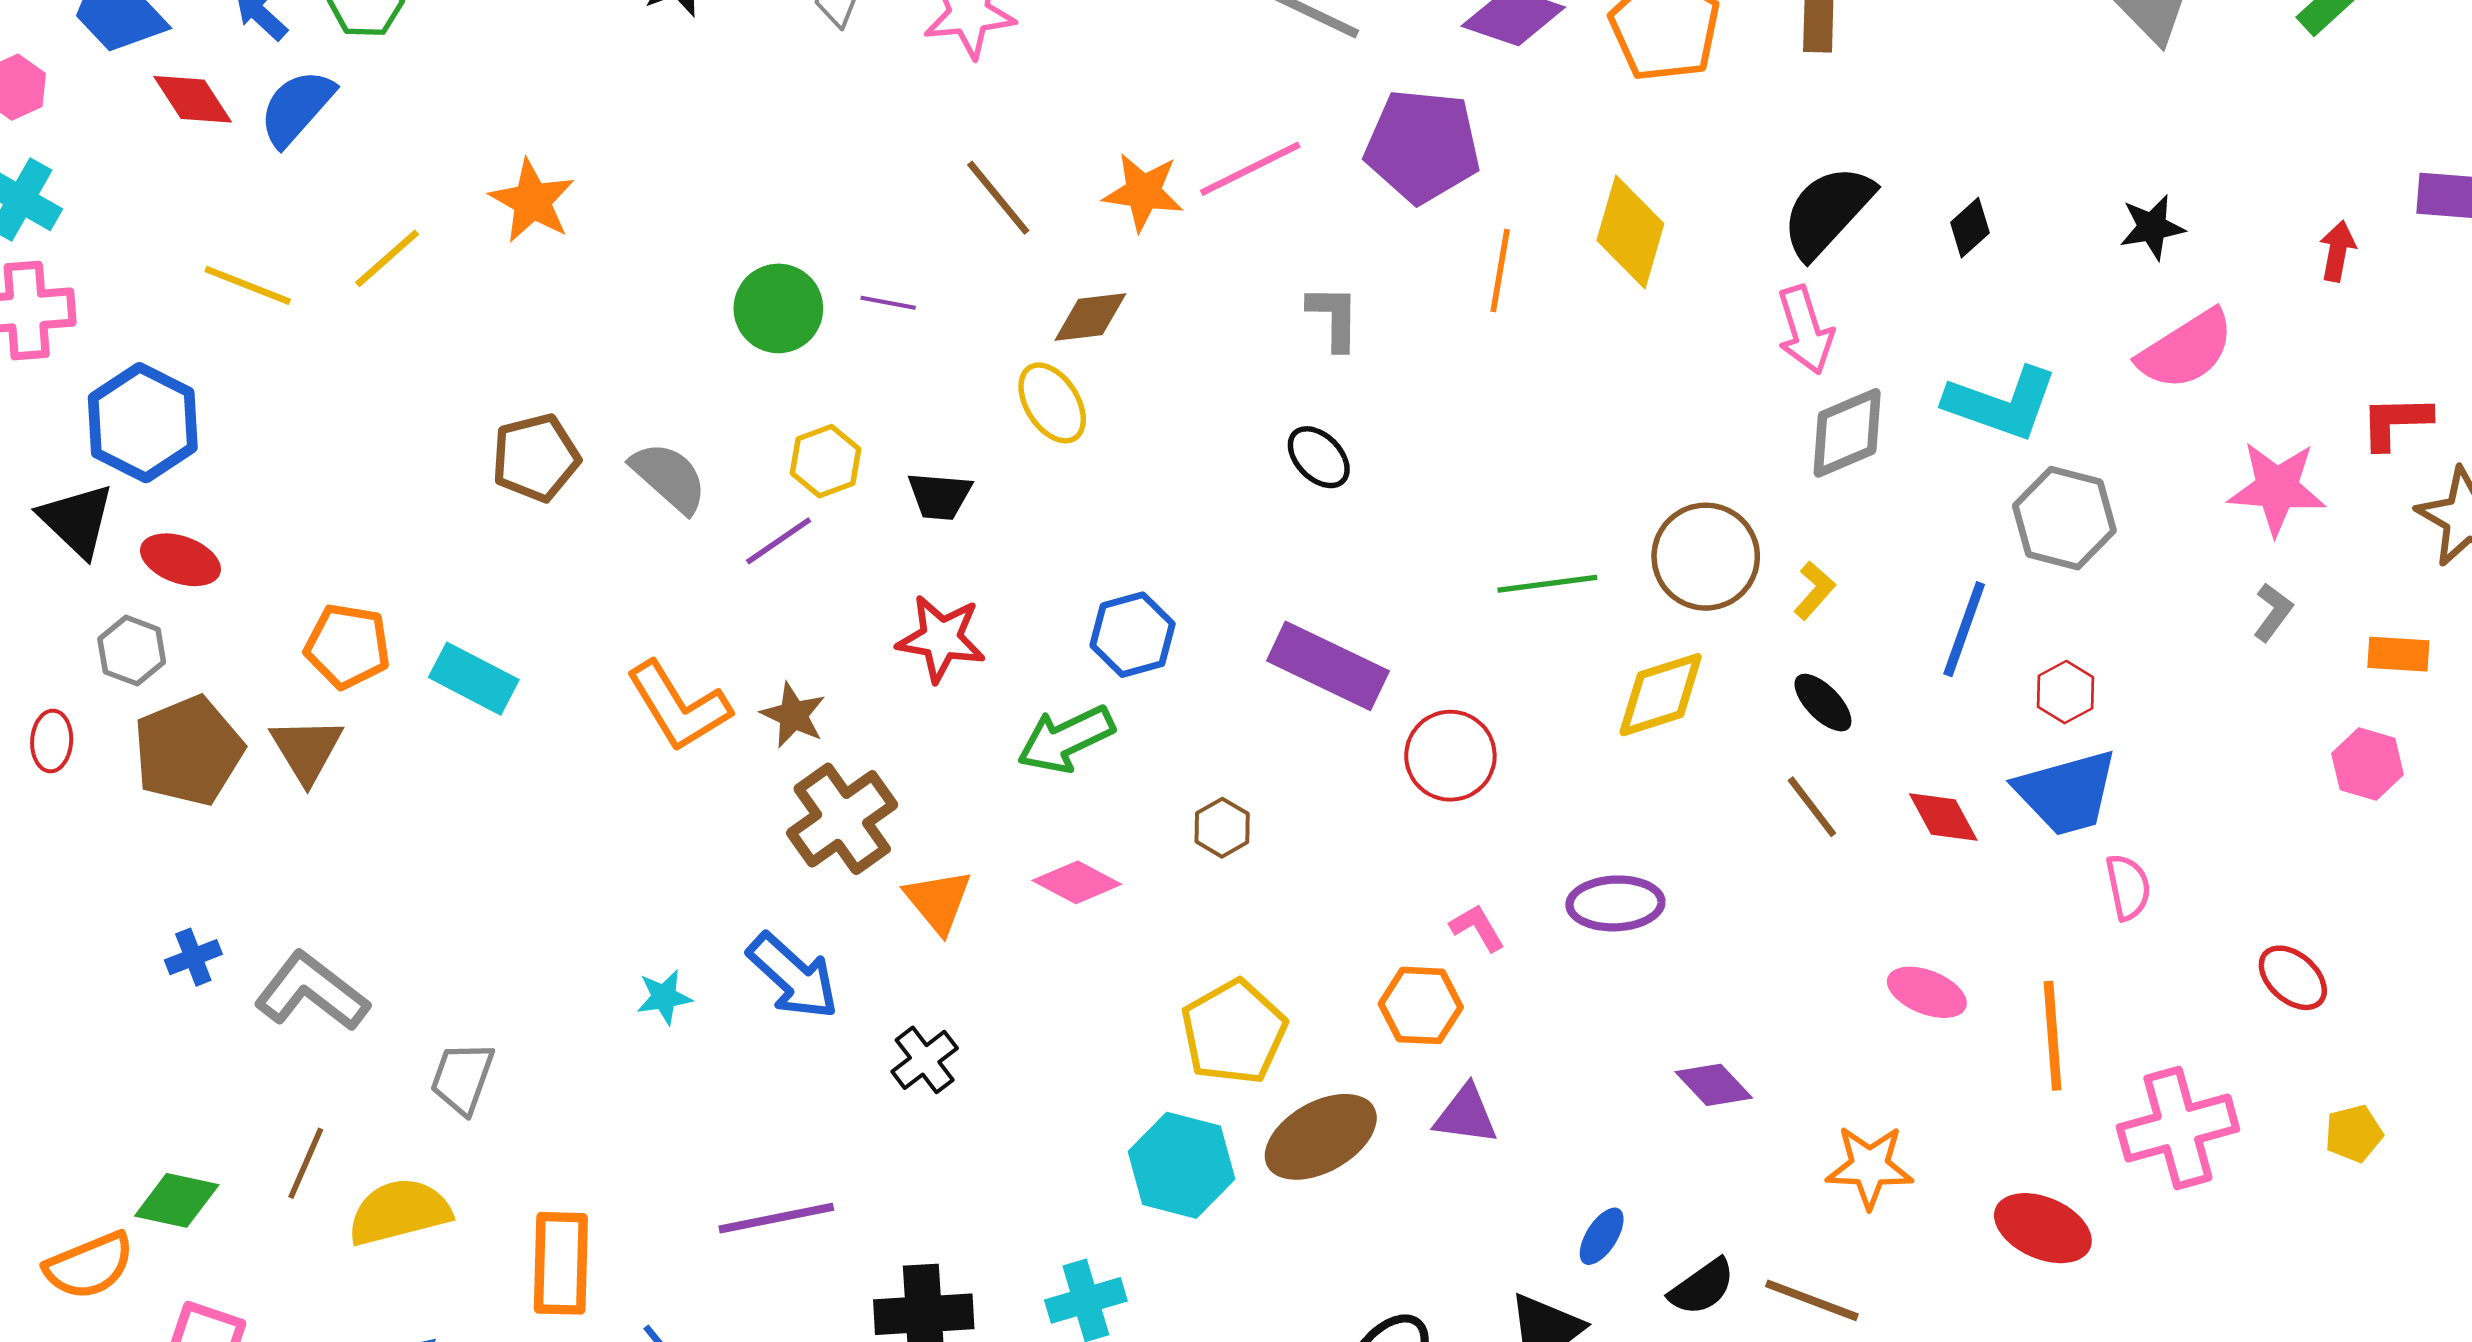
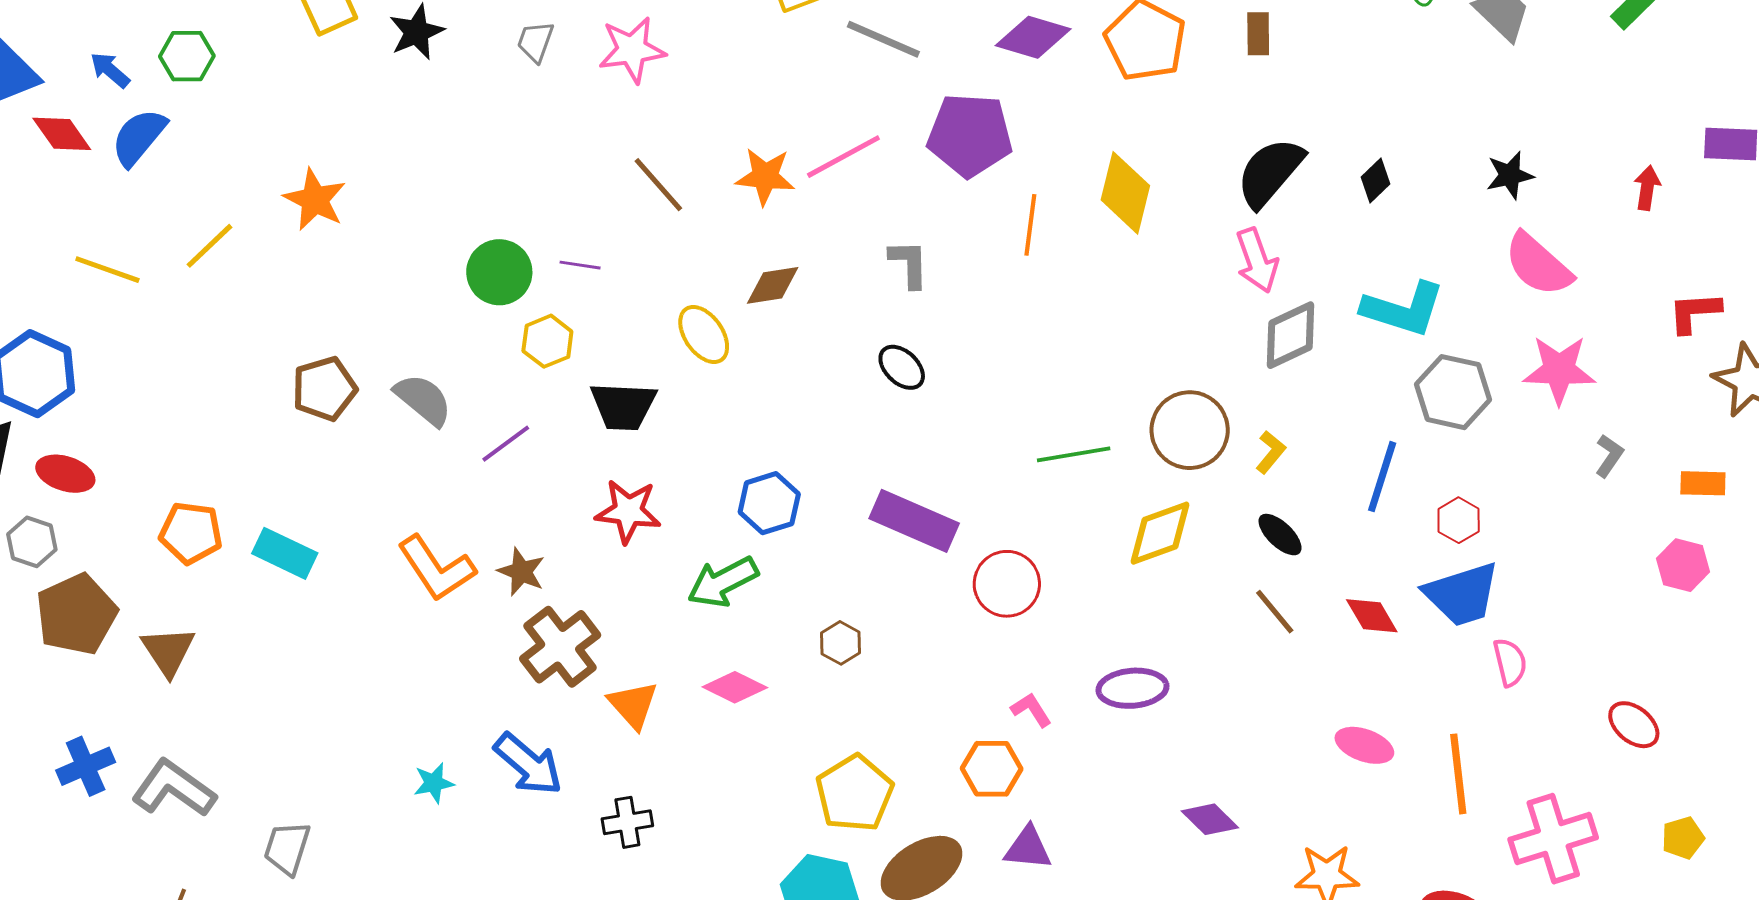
brown diamond: (1090, 317) -> (773, 285), moved
pink semicircle: (2186, 350) -> (1538, 265), turned 76
yellow hexagon: (825, 461) -> (547, 341), moved
pink star: (2277, 488) -> (1559, 370), moved
black trapezoid: (940, 496) -> (623, 406), size x1.4
brown triangle: (307, 750) -> (168, 651), moved
blue cross: (193, 957) -> (86, 766), size x1.4
black cross: (925, 1060) -> (627, 822), turned 30

